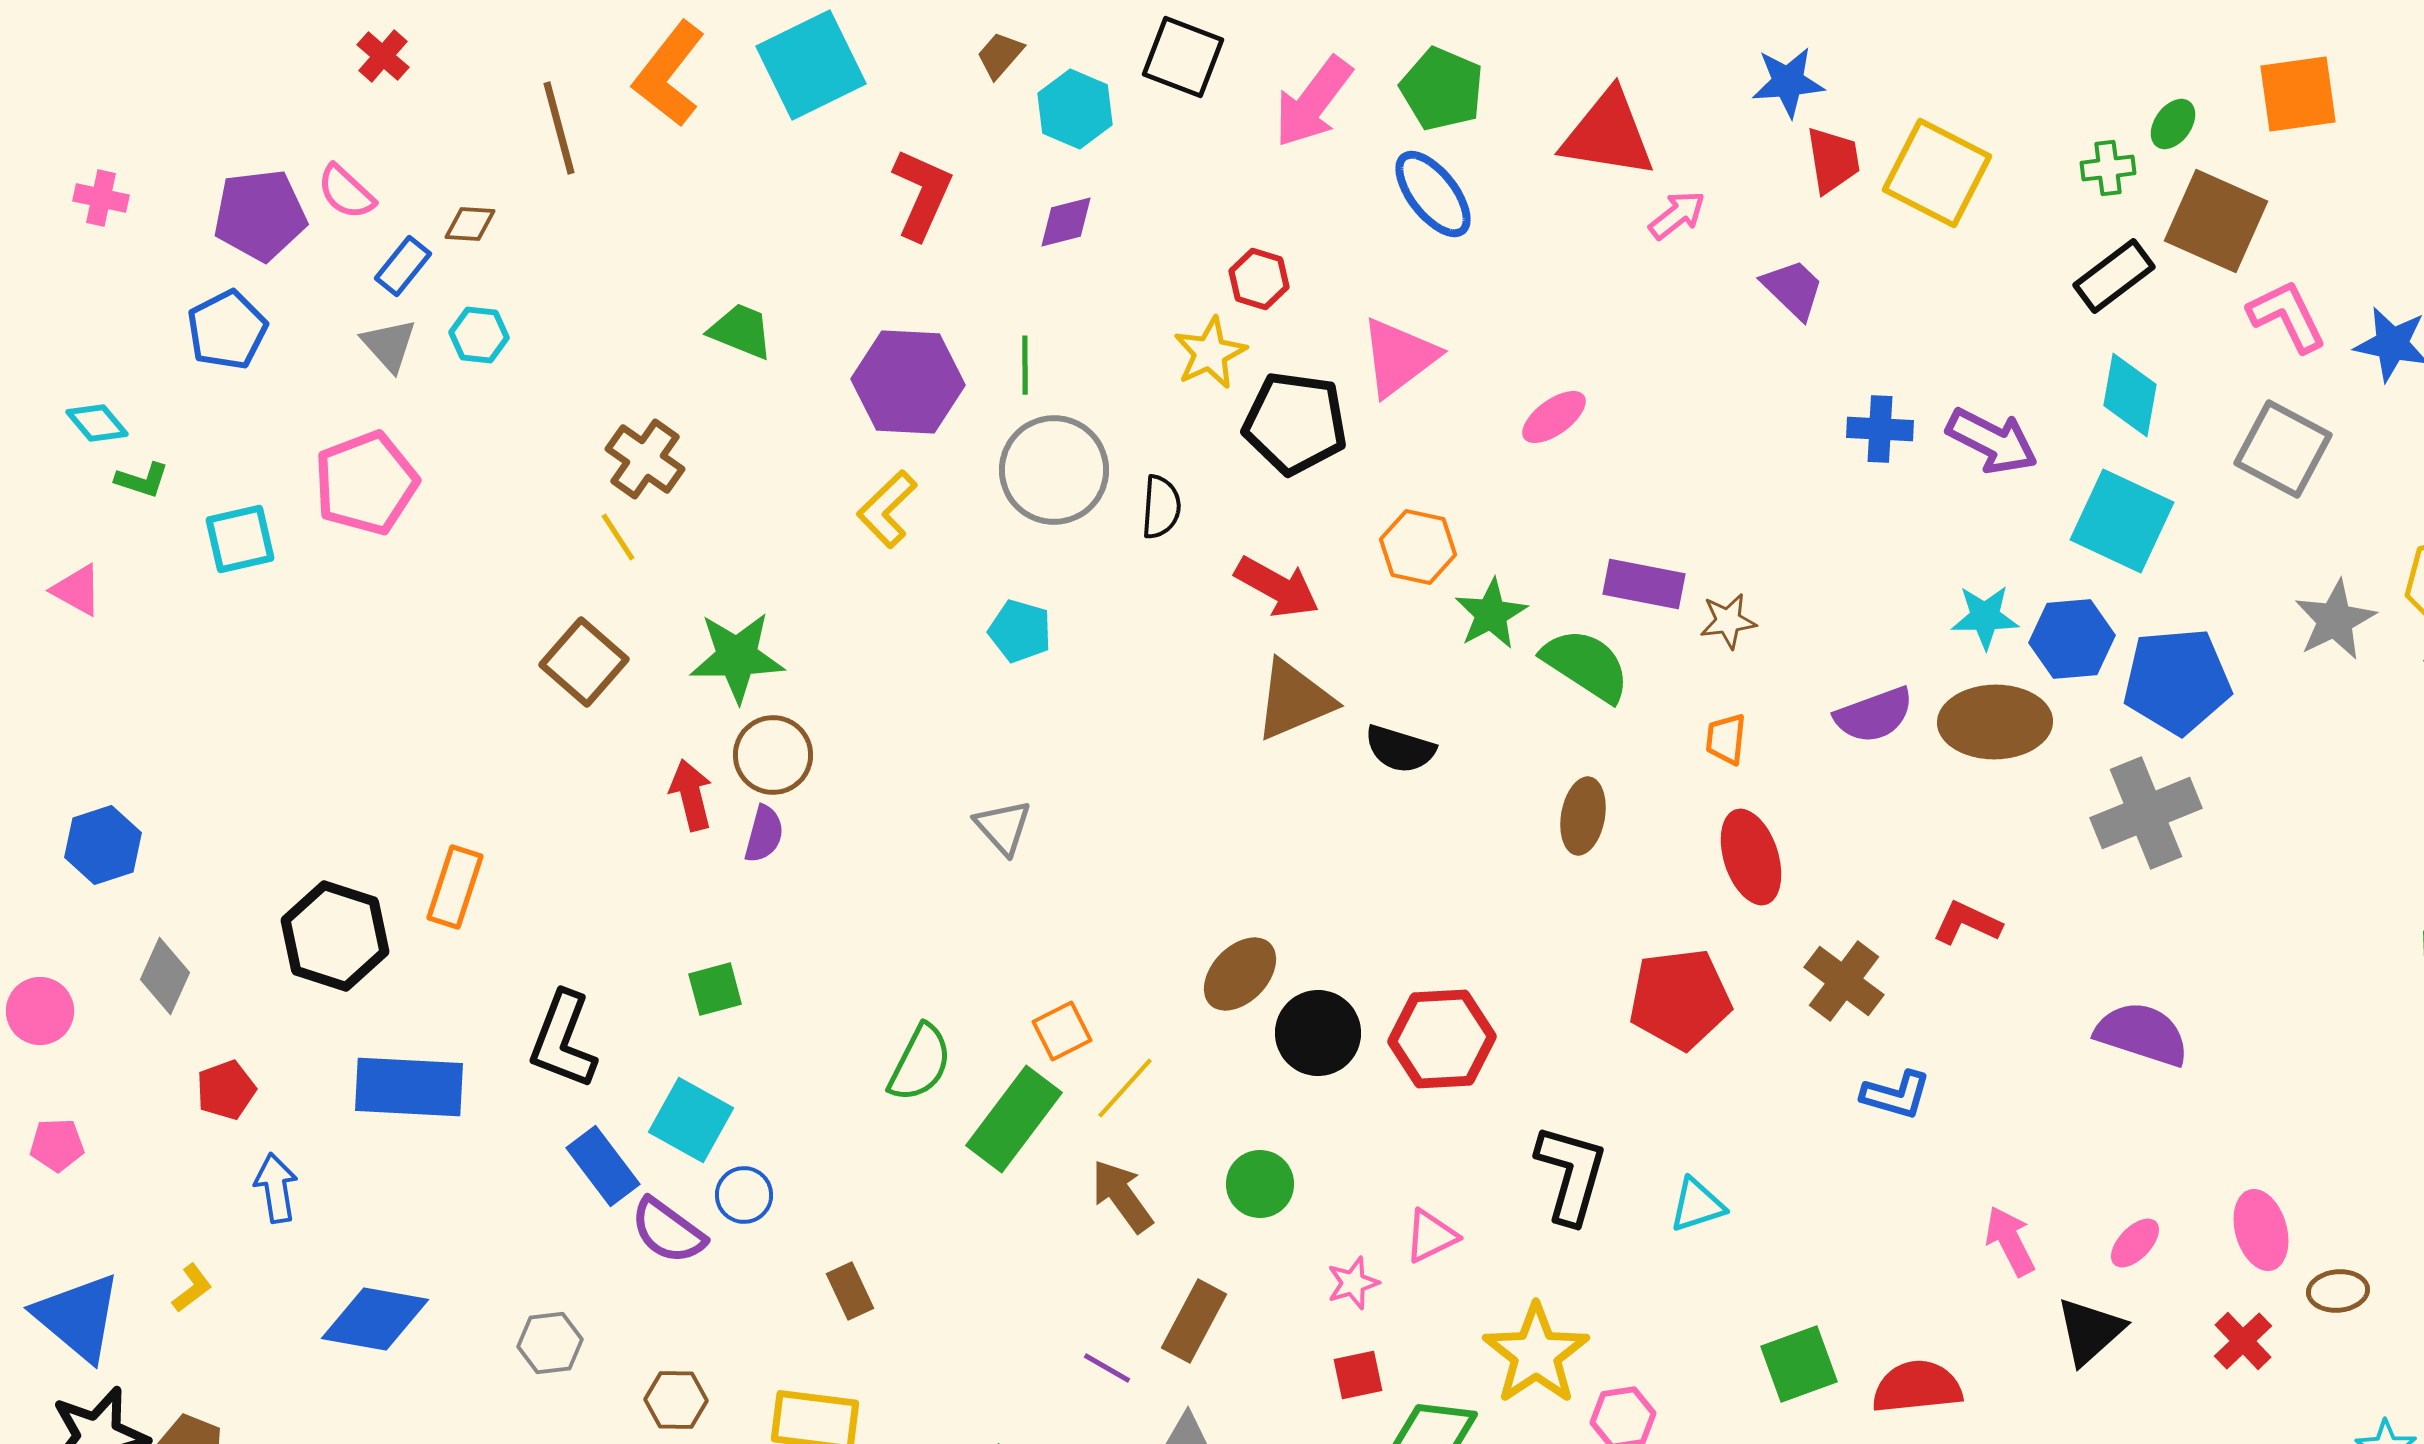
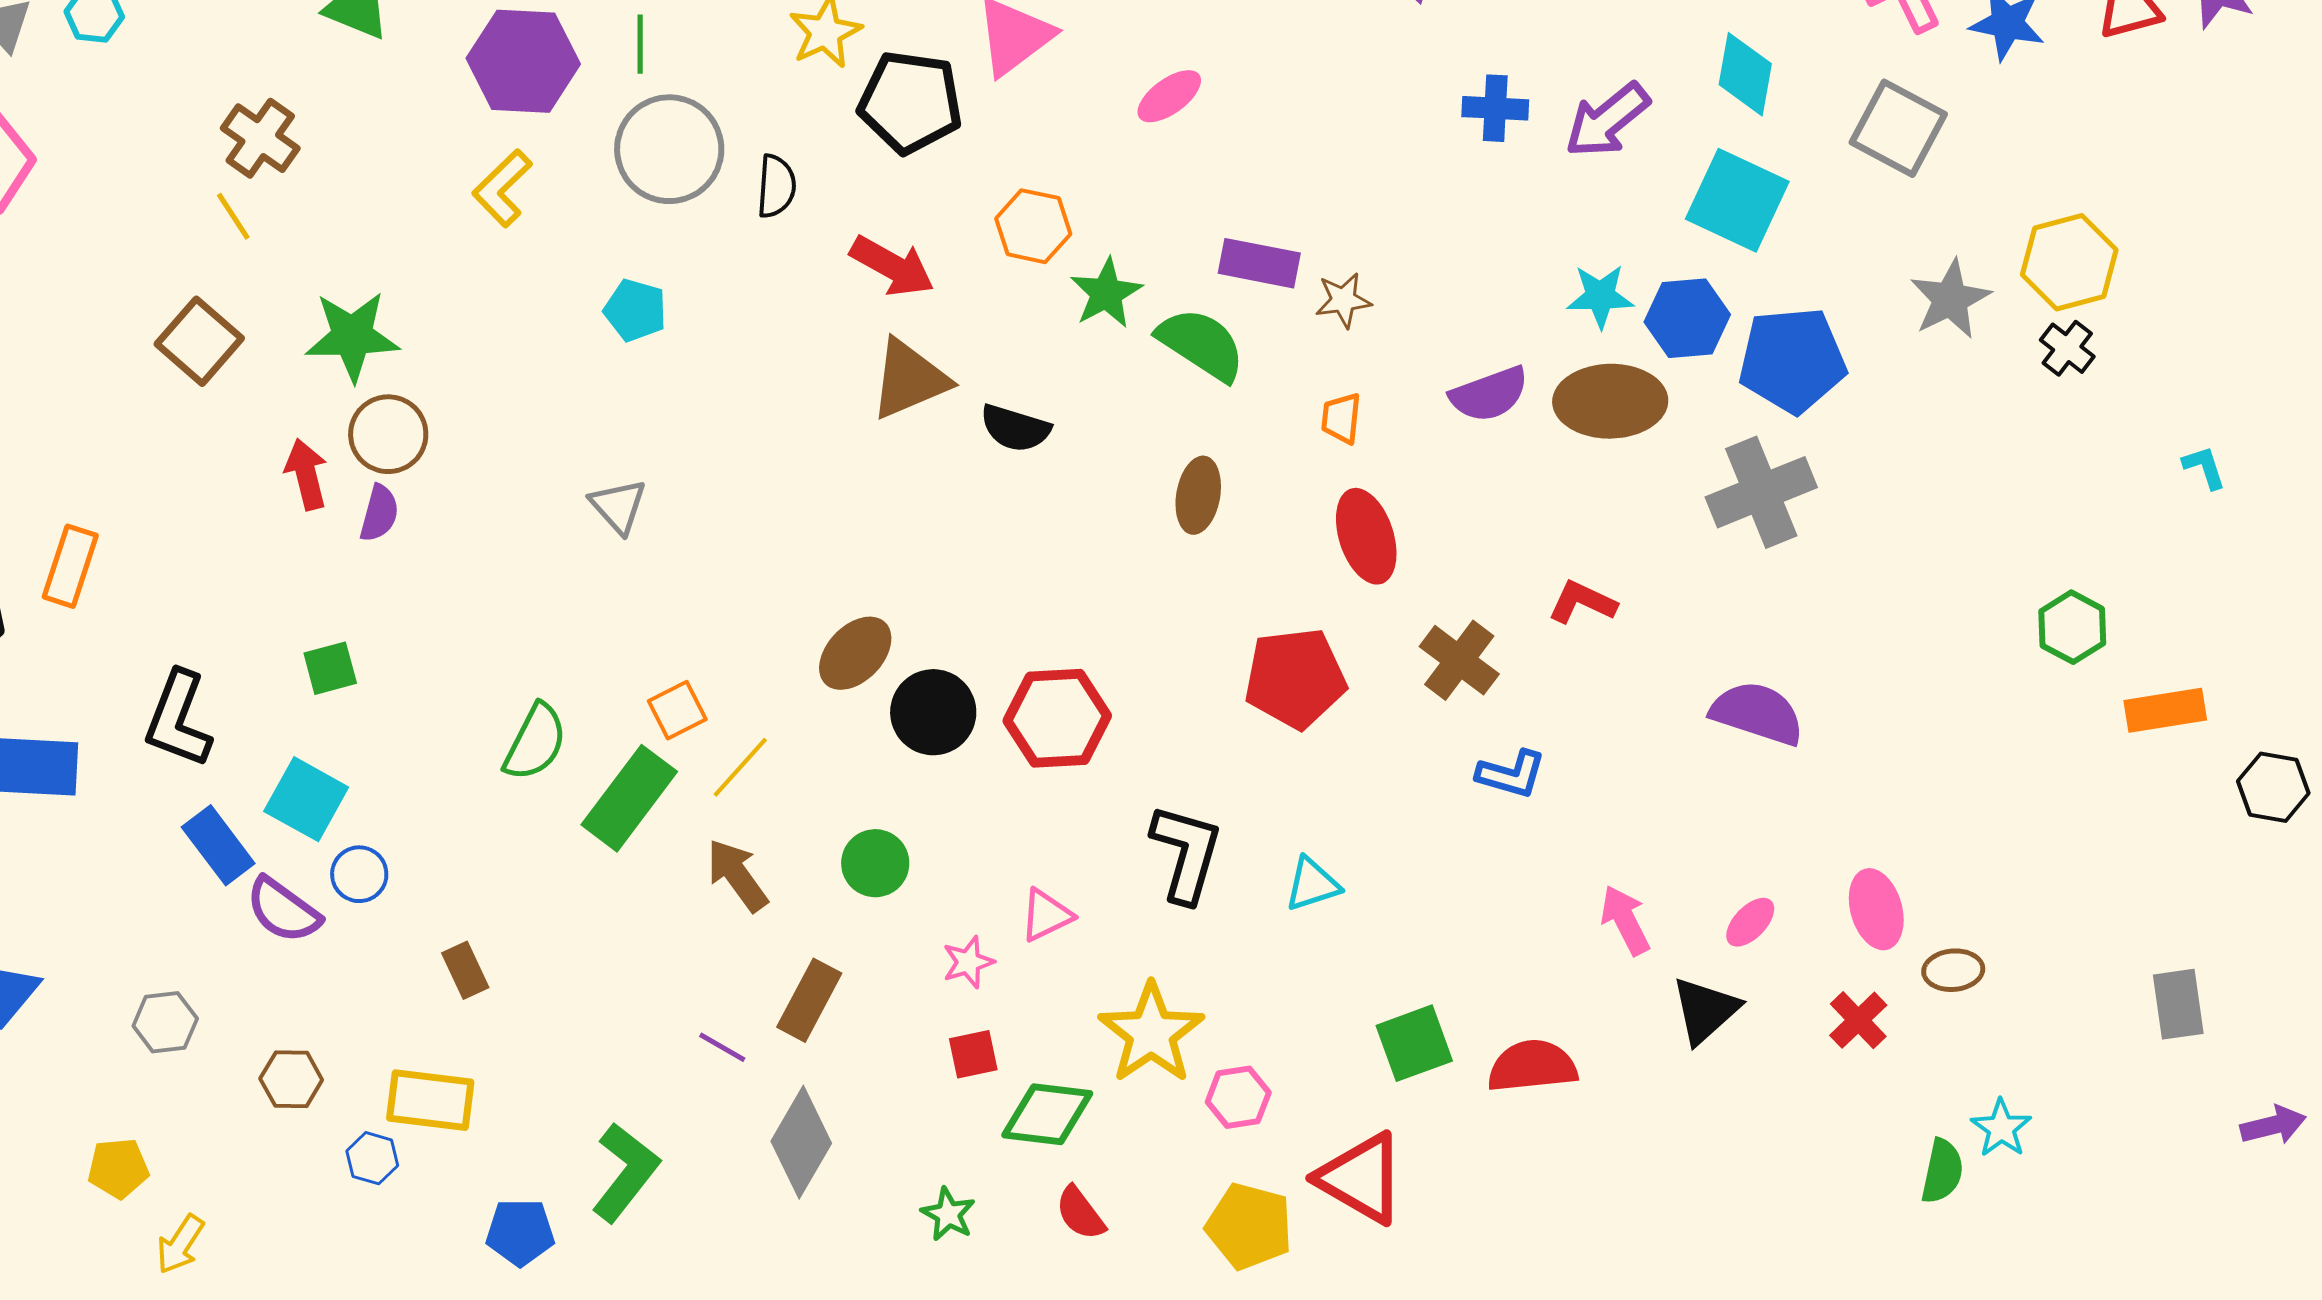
purple arrow: (1992, 441) -> (1607, 120), turned 114

